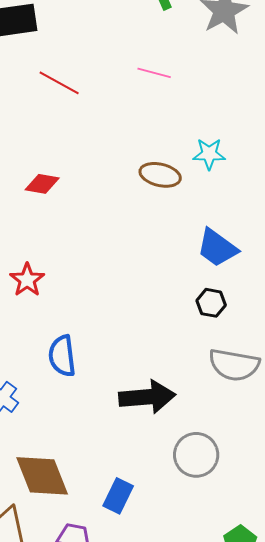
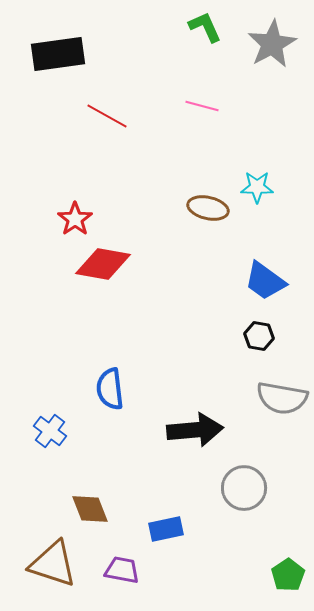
red diamond: (42, 184) -> (103, 264), moved, size x1.6
red star: (27, 280) -> (75, 219), moved
brown diamond: (42, 476) -> (90, 509), size x0.7
blue rectangle: (118, 496) -> (166, 529), turned 52

